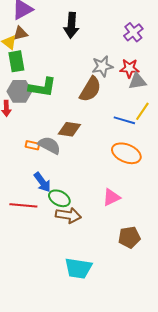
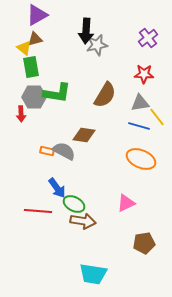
gray star: (102, 66) -> (97, 45), moved
gray triangle: (137, 81) -> (140, 103), moved
yellow line: (142, 111) -> (157, 117), turned -72

